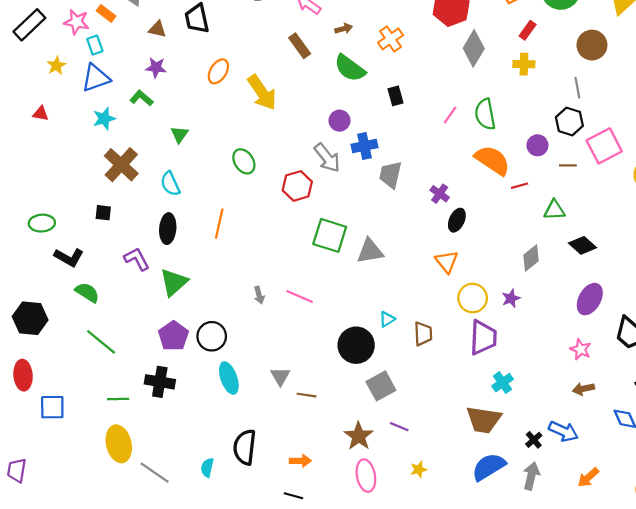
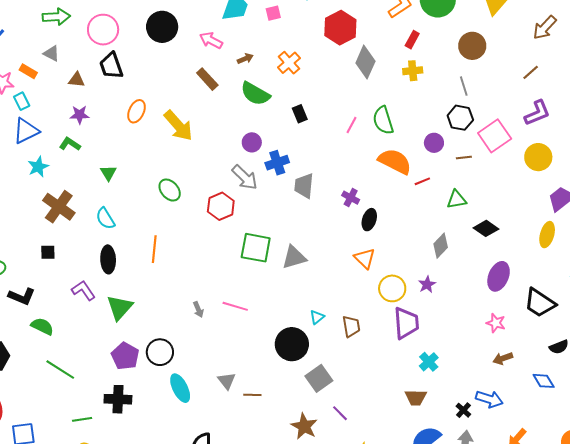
brown trapezoid: (484, 420) -> (416, 397), size x0.7
purple line: (399, 427) -> (340, 413), turned 30

